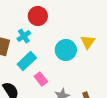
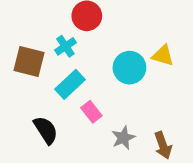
yellow triangle: (88, 42) -> (163, 55), turned -49

